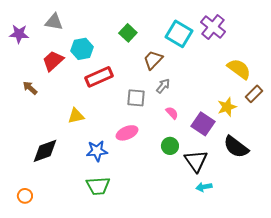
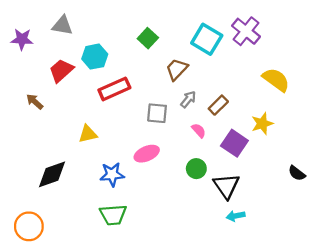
brown rectangle: (254, 94) -> (218, 105), moved
black semicircle: (236, 147) -> (297, 173), moved, size x0.6
orange circle: (25, 196) -> (29, 226), size x1.6

